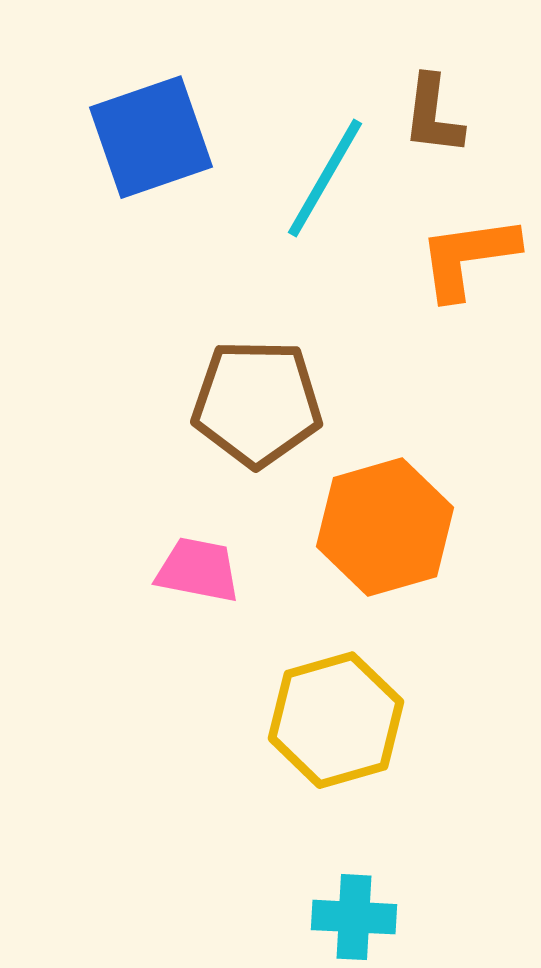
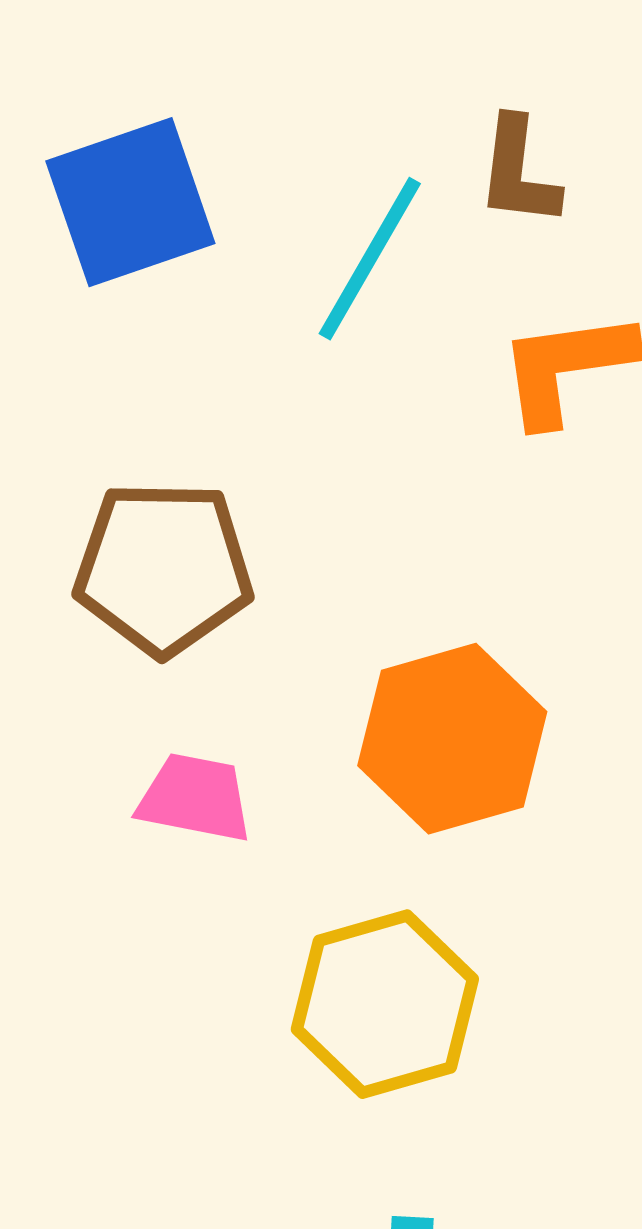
brown pentagon: (257, 403) -> (163, 568), moved

